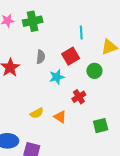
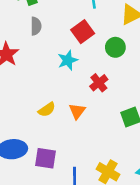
gray semicircle: (41, 57) -> (36, 26), moved
orange triangle: (60, 117) -> (77, 111), turned 40

